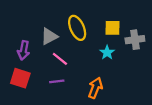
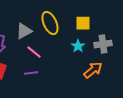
gray cross: (135, 40) -> (103, 44), moved
orange arrow: (95, 88) -> (93, 70), moved, turned 30

